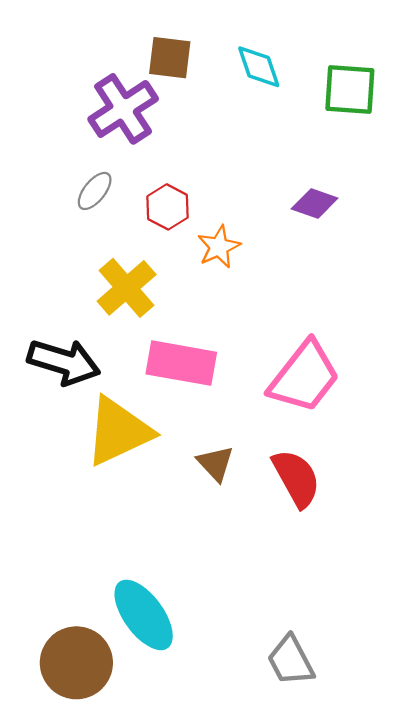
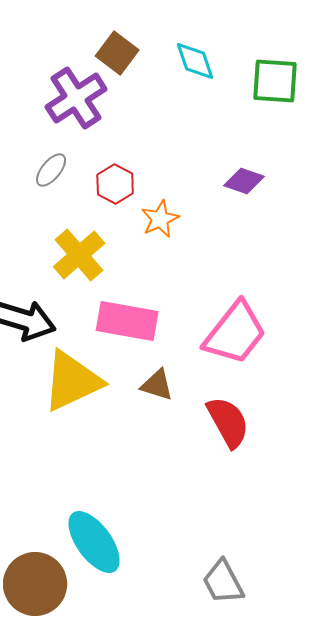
brown square: (170, 58) -> (117, 53), turned 30
brown triangle: (215, 463) -> (157, 385), moved, turned -30

